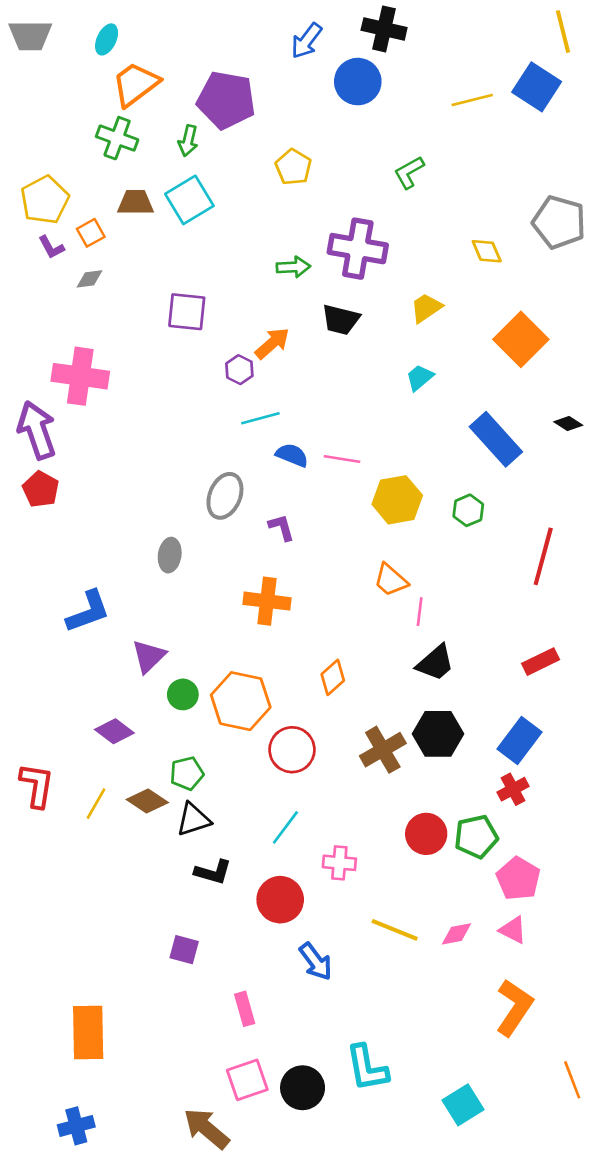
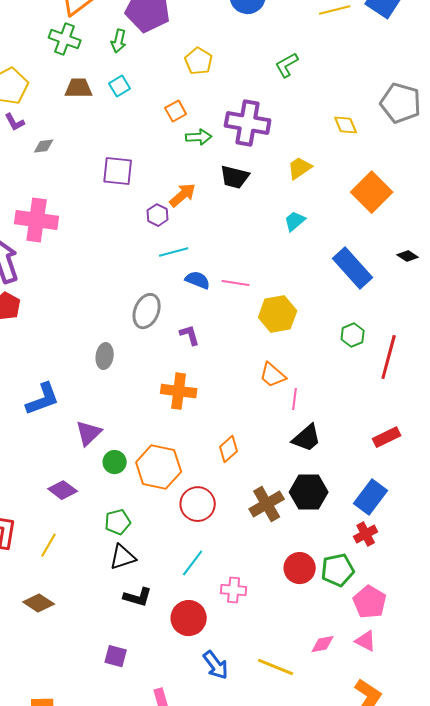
cyan square: (189, 200) -> (120, 86), size x0.6
orange square: (91, 233) -> (176, 111), moved
green hexagon: (468, 510) -> (353, 335), moved
brown diamond: (147, 801) -> (39, 603), moved
yellow line: (395, 930) -> (276, 667), moved

